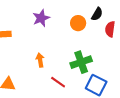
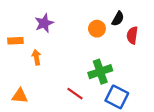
purple star: (41, 18) -> (44, 23), moved
orange arrow: (40, 60) -> (36, 57), moved

